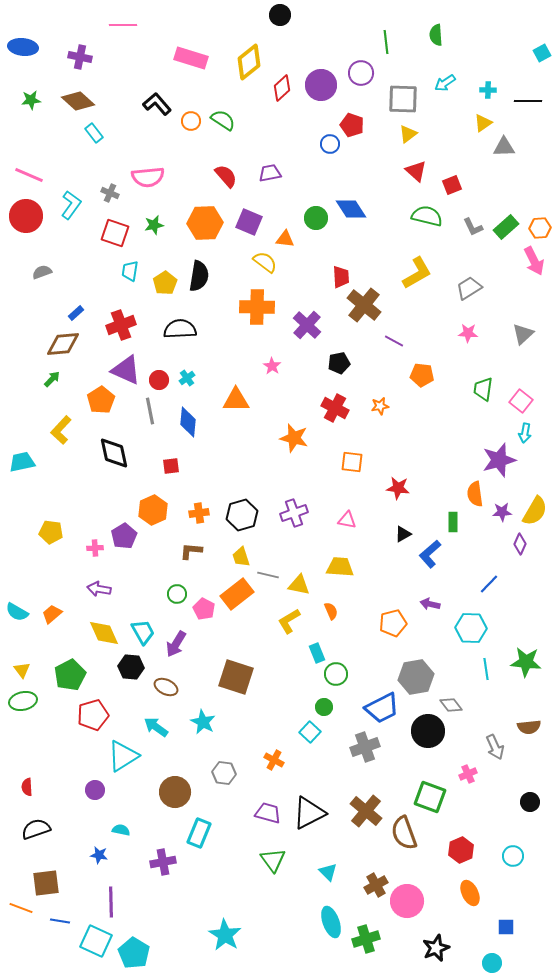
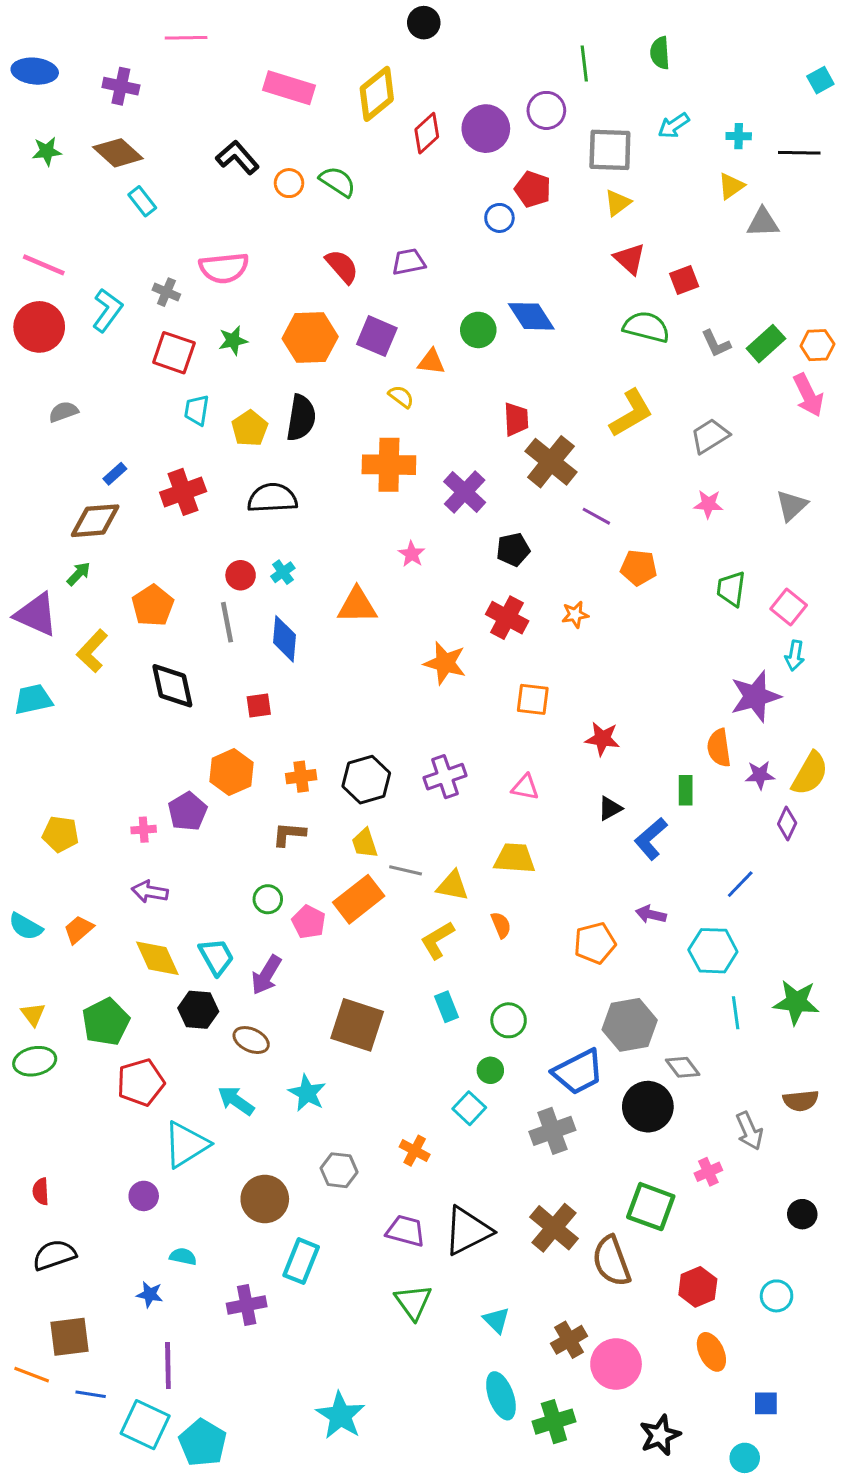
yellow semicircle: (265, 262) -> (401, 397), size x0.7
purple triangle: (126, 370) -> (36, 615), moved
yellow pentagon: (51, 532) -> (60, 834), moved
cyan rectangle: (317, 653) -> (446, 1007), moved

